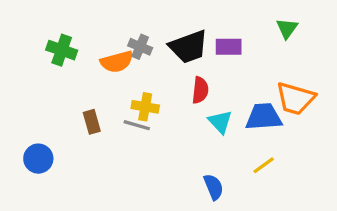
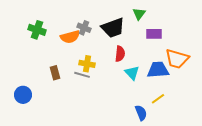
green triangle: (287, 28) -> (139, 14), moved
purple rectangle: (229, 47) -> (154, 34), moved
blue semicircle: (214, 187) -> (141, 113), moved

